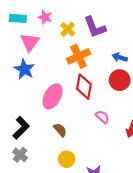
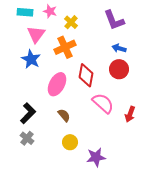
purple L-shape: (95, 27) -> (114, 20), moved
orange cross: (79, 56) -> (65, 47), moved
pink semicircle: (102, 117) -> (103, 103), size x1.6

